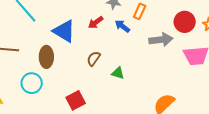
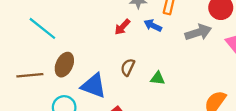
blue triangle: (64, 31) -> (94, 86), moved
brown ellipse: (46, 57) -> (64, 65), moved, turned 35

